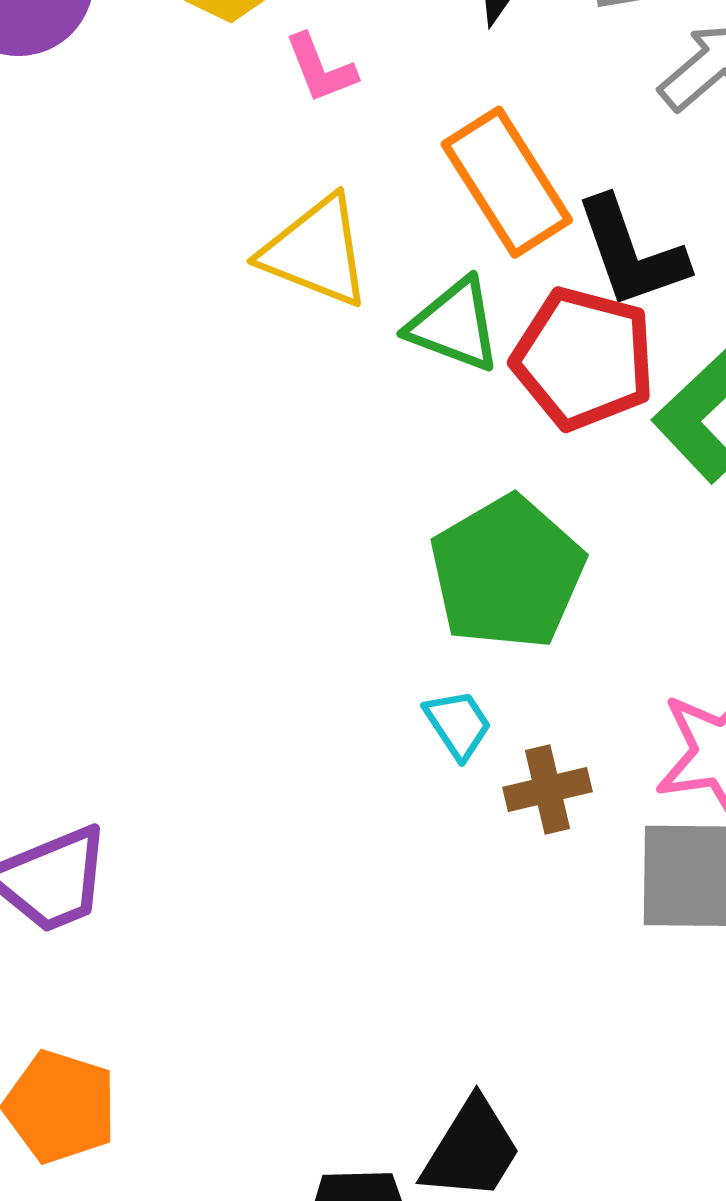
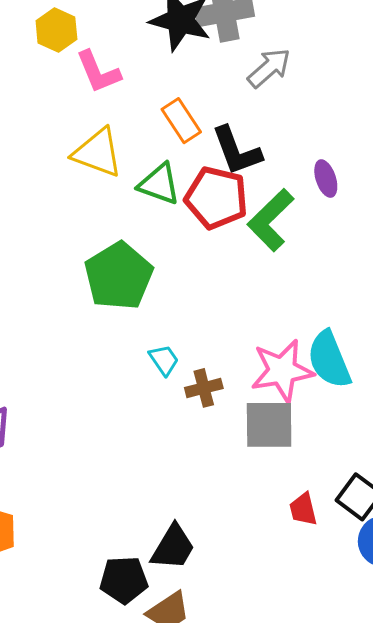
pink L-shape: (321, 68) -> (98, 72), size x1.4
orange rectangle: (507, 182) -> (181, 121), size x0.7
green pentagon: (507, 573) -> (119, 276), moved

